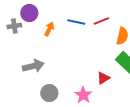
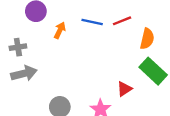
gray cross: (14, 26) -> (18, 47), moved
gray arrow: (33, 66) -> (24, 73), moved

